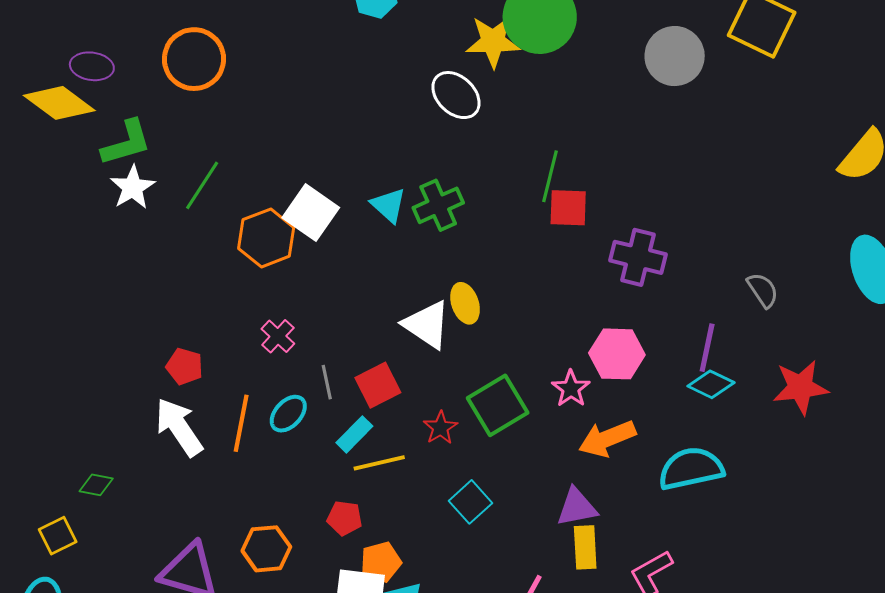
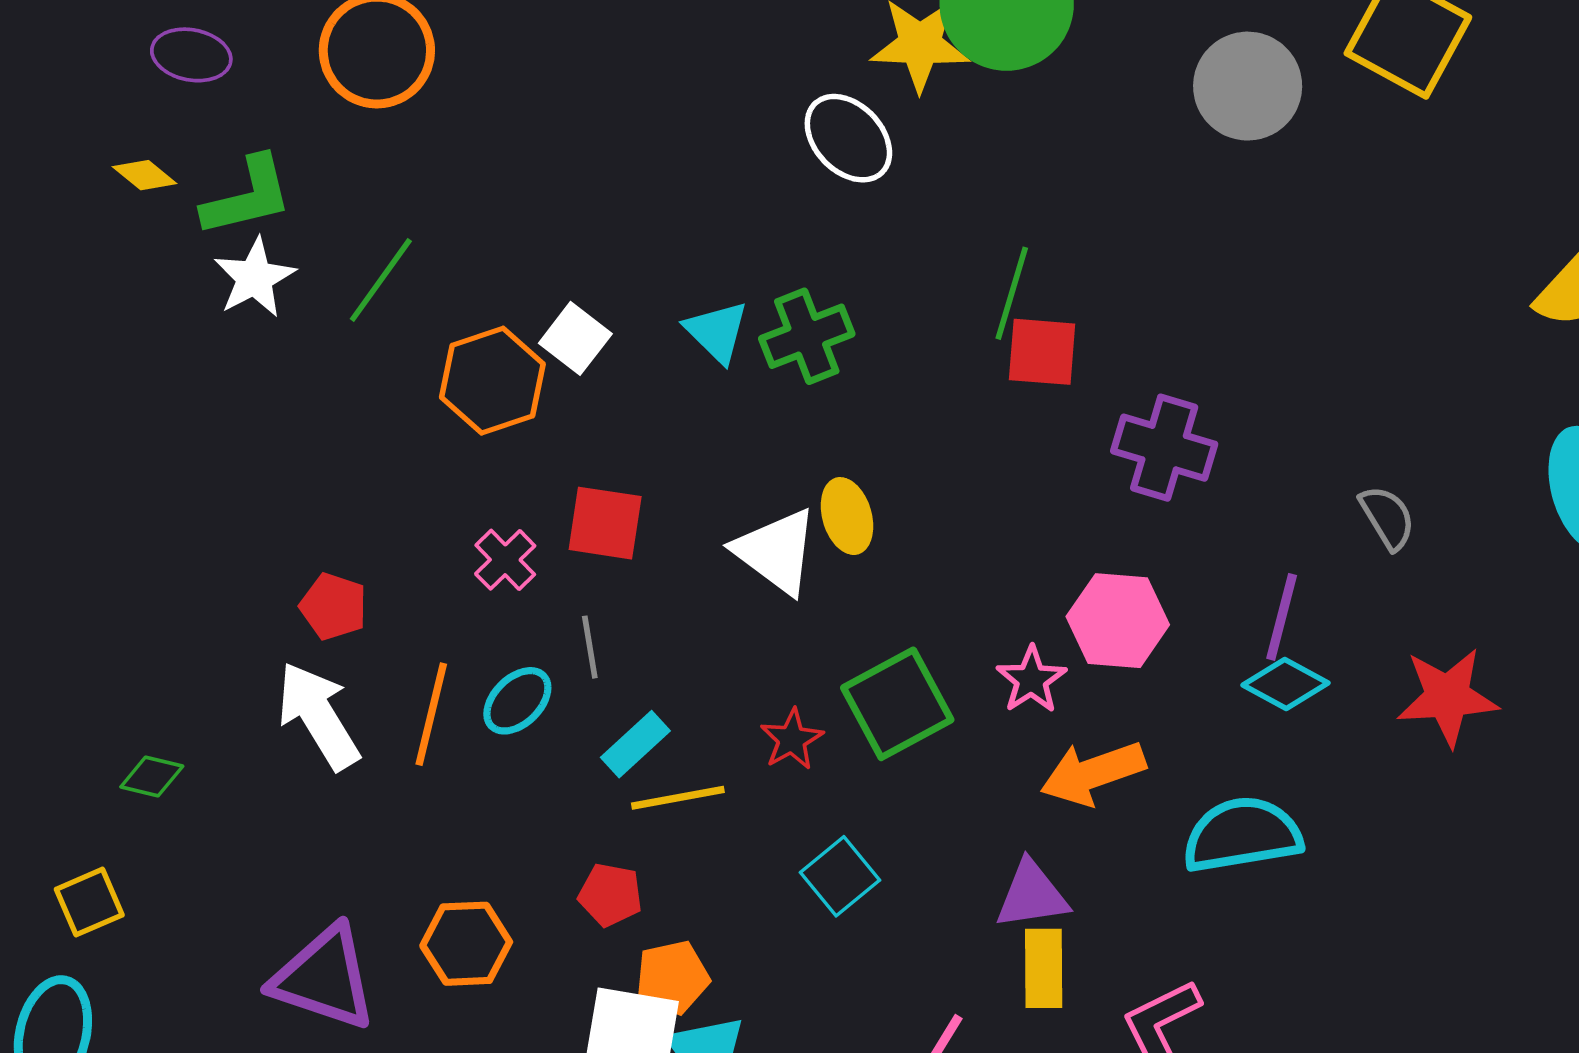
yellow diamond: (59, 103) -> (145, 175), moved, size x0.5
white square: (311, 213) -> (575, 338), size x0.7
red square: (378, 385) -> (605, 523), moved, turned 33
green diamond: (96, 485) -> (152, 776), moved

